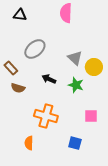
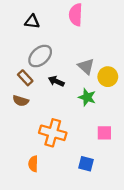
black triangle: (20, 15) -> (32, 22), moved
brown rectangle: (11, 68) -> (25, 78), moved
black arrow: (49, 79) -> (56, 81), moved

